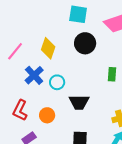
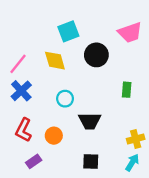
cyan square: (78, 14) -> (68, 31), moved, turned -30
yellow diamond: (48, 48) -> (55, 61), turned -35
blue cross: (34, 75) -> (21, 91), moved

